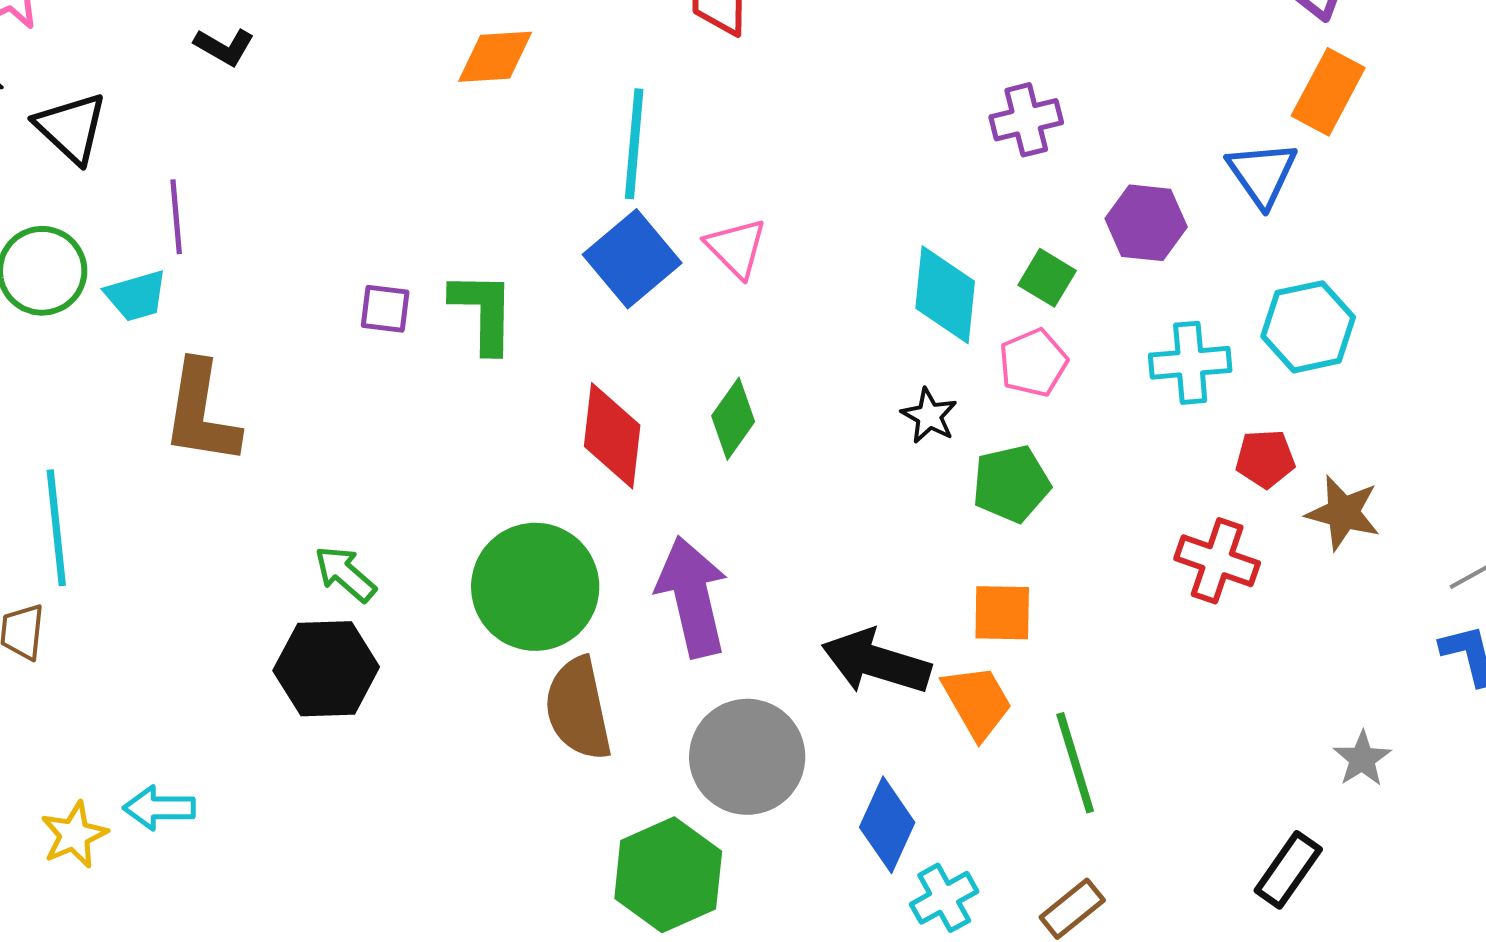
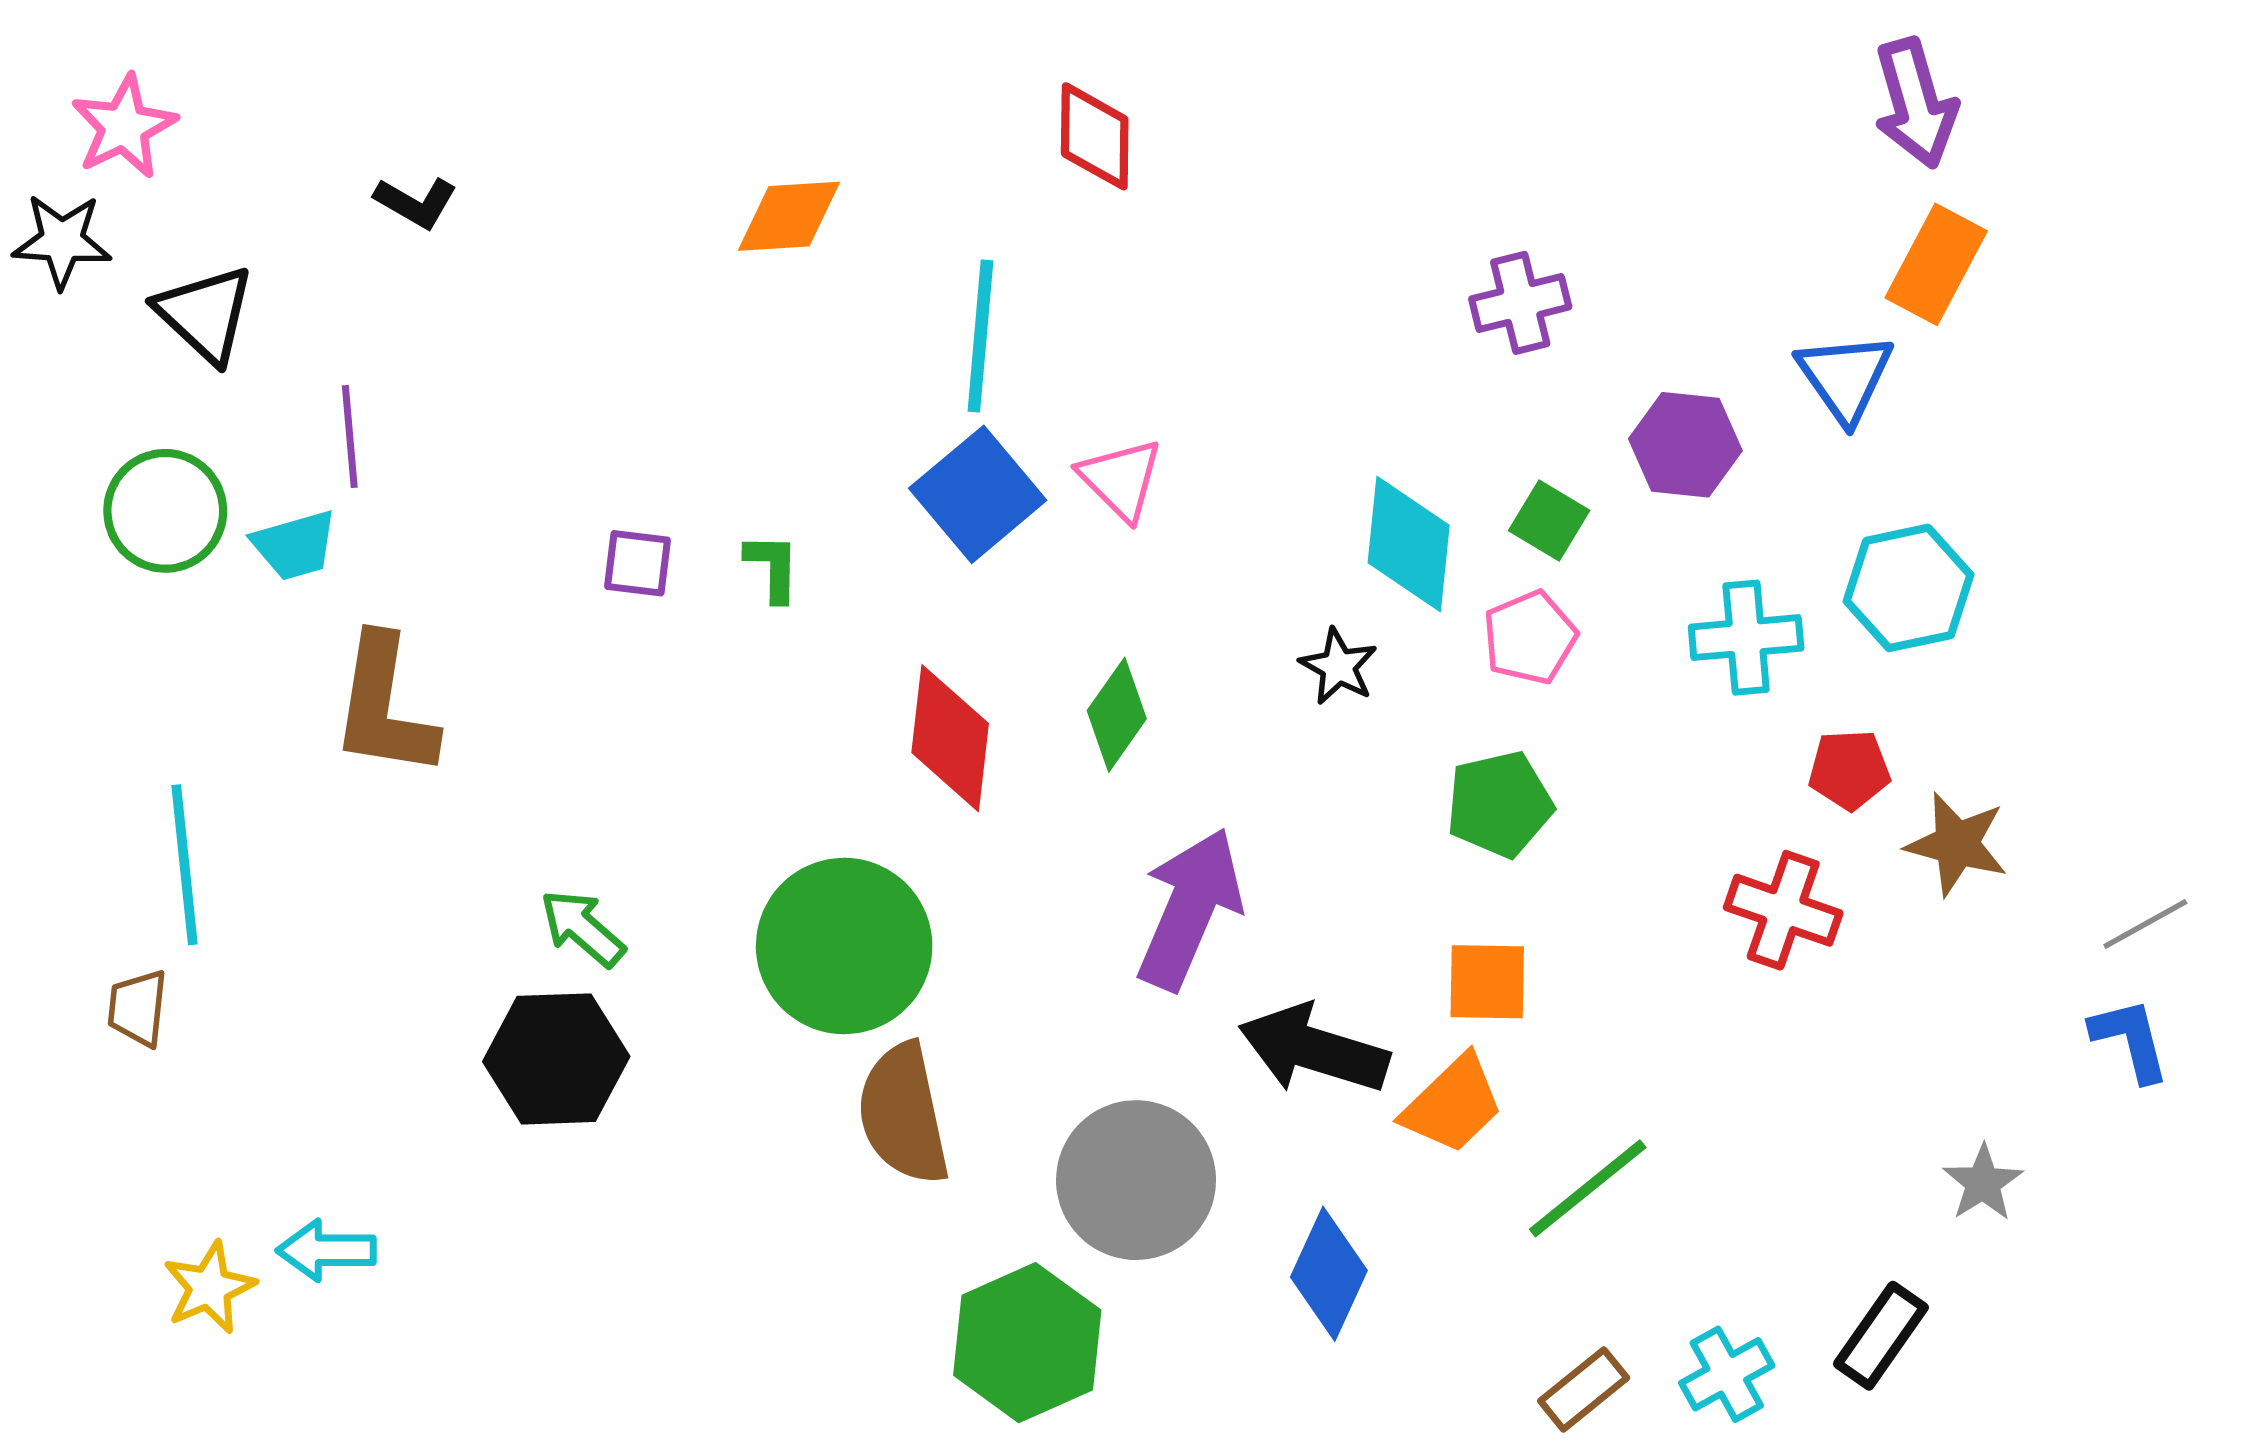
green L-shape: (483, 312) -> (772, 567), size x0.6
black star: (929, 416) -> (1338, 666), moved
purple arrow: (692, 597) -> (1190, 909), moved, turned 36
orange trapezoid: (977, 702) -> (1453, 1104), turned 76
green line: (1075, 763) -> (1588, 1188), turned 68
cyan cross: (944, 898) -> (1727, 1374), moved

